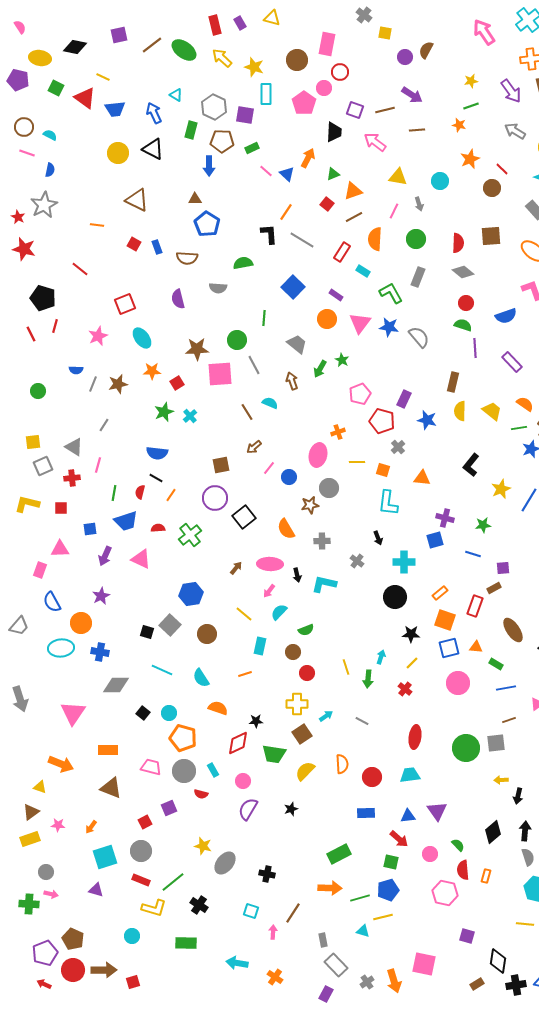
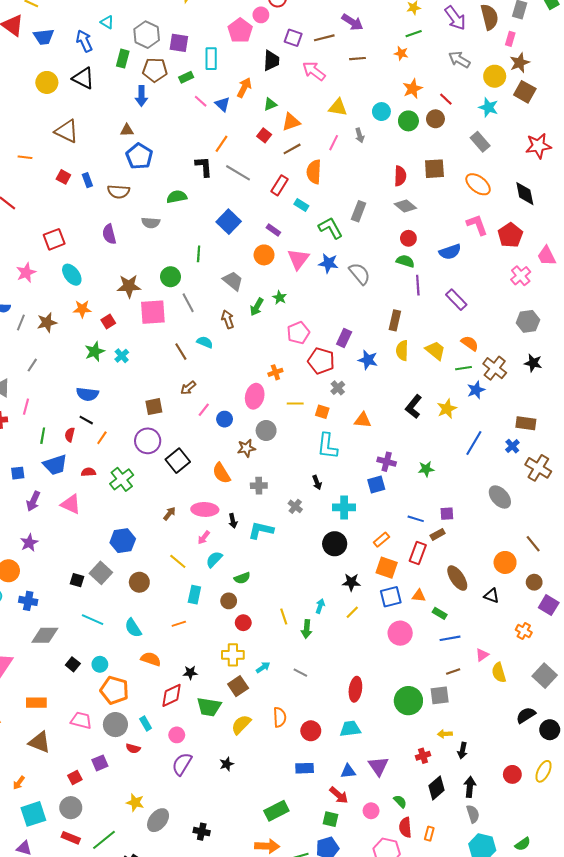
cyan rectangle: (266, 94) -> (211, 59), moved
green circle: (416, 239) -> (408, 121), moved
yellow star: (501, 489) -> (447, 409), moved
blue line: (473, 554) -> (416, 519), moved
red cross: (405, 689) -> (423, 756), moved, turned 32

